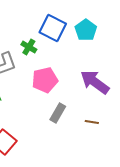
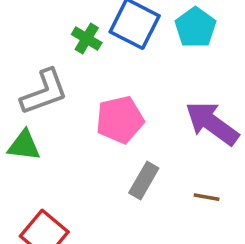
green cross: (29, 47) -> (87, 39), moved

